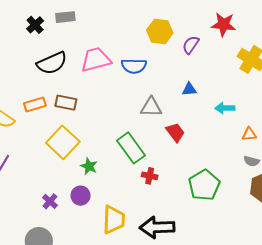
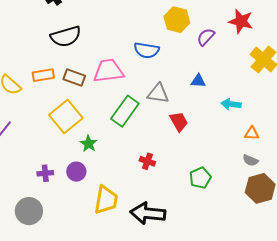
pink trapezoid: (96, 60) -> (108, 71), moved
green rectangle: (131, 148) -> (125, 111), moved, turned 64
green pentagon: (204, 185) -> (200, 178), size x0.7
purple cross: (50, 201) -> (45, 173), turned 35

